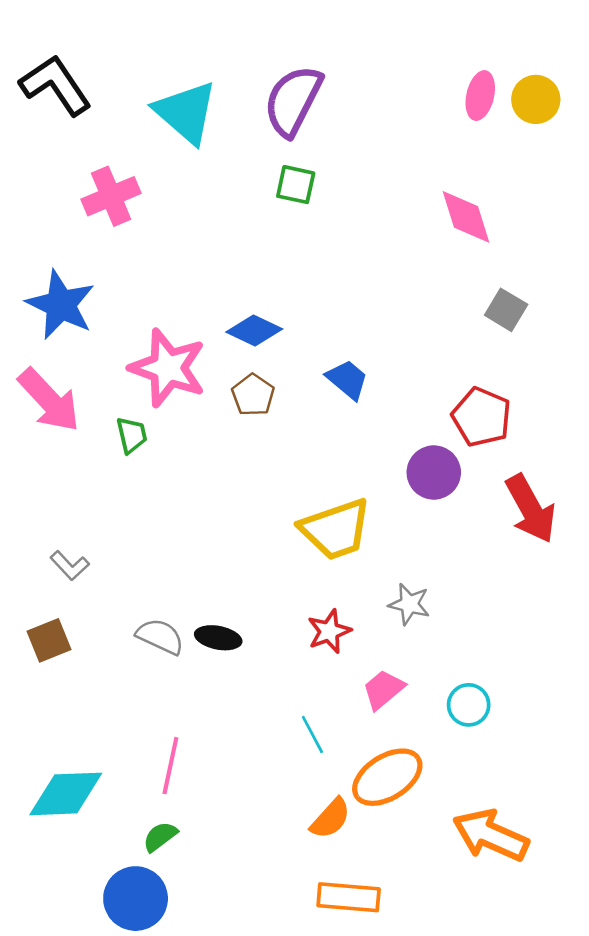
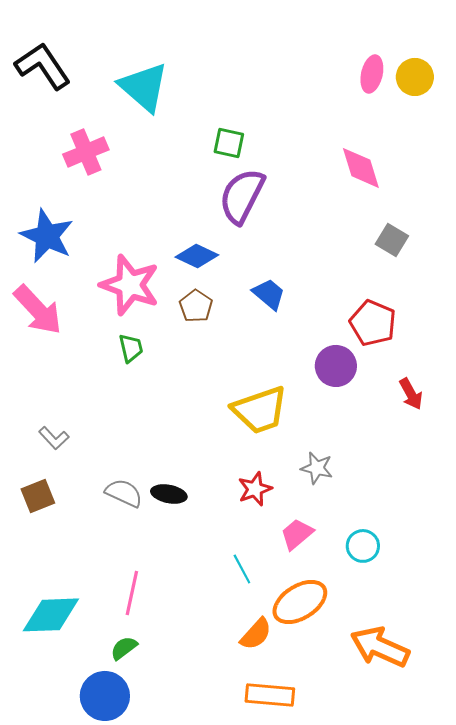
purple semicircle: (293, 101) -> (242, 196), moved
green trapezoid: (132, 435) -> (131, 348), moved
red arrow: (531, 509) -> (411, 394), size x0.6

